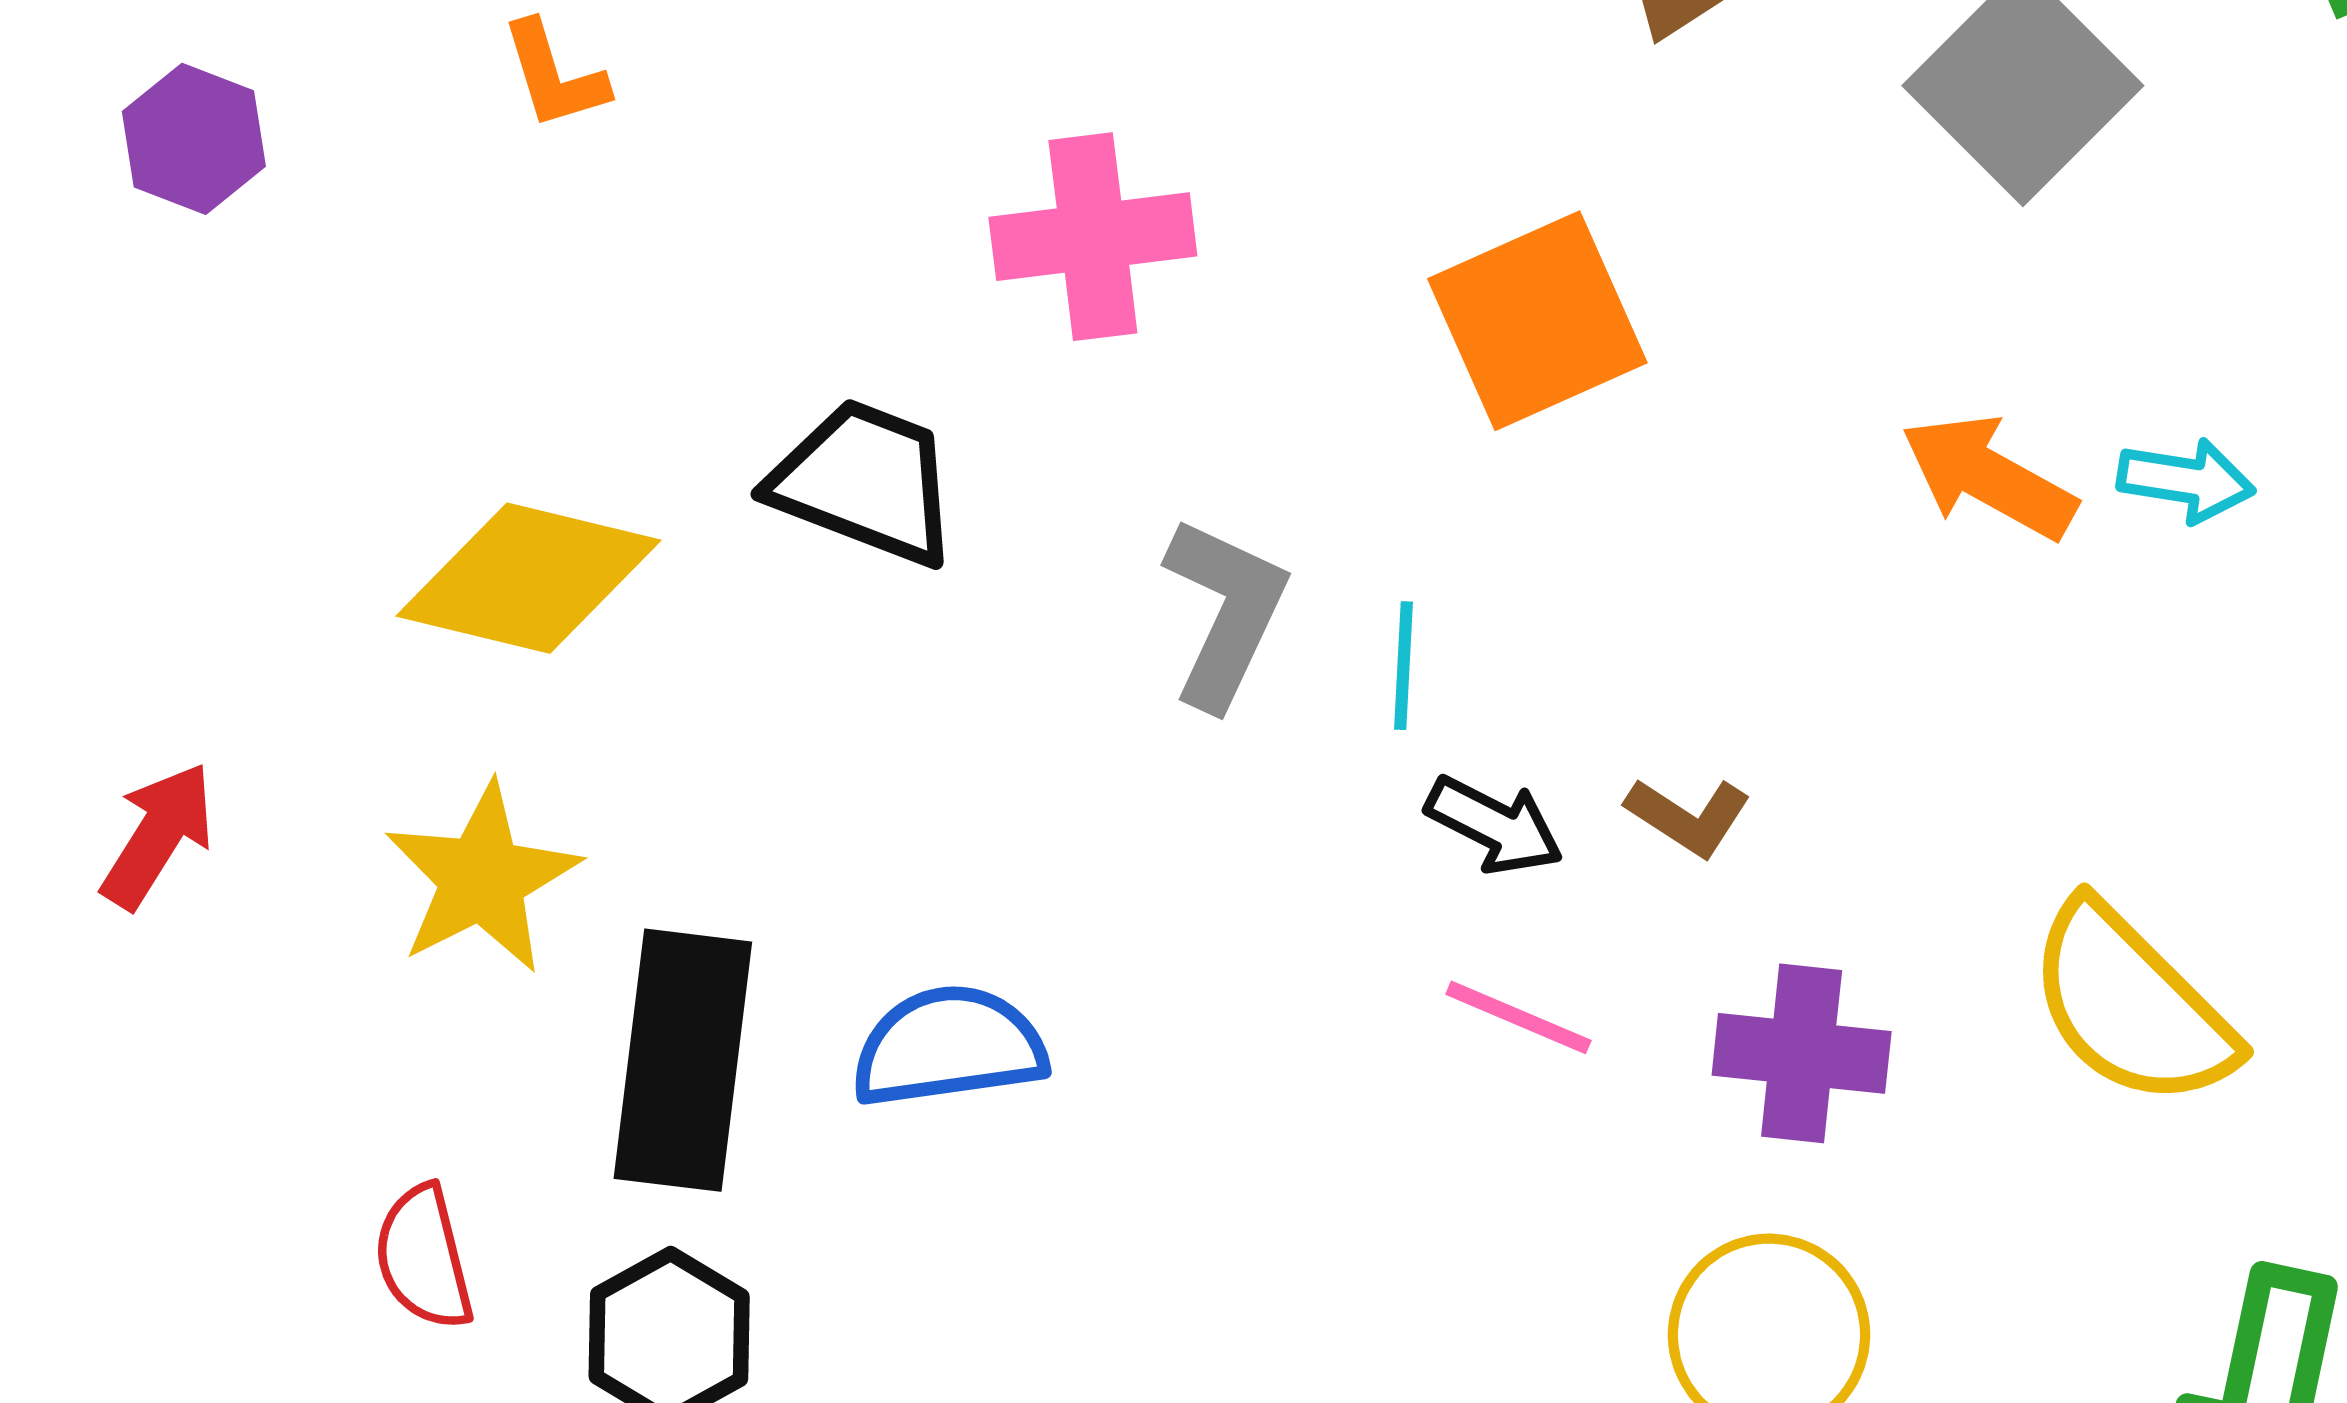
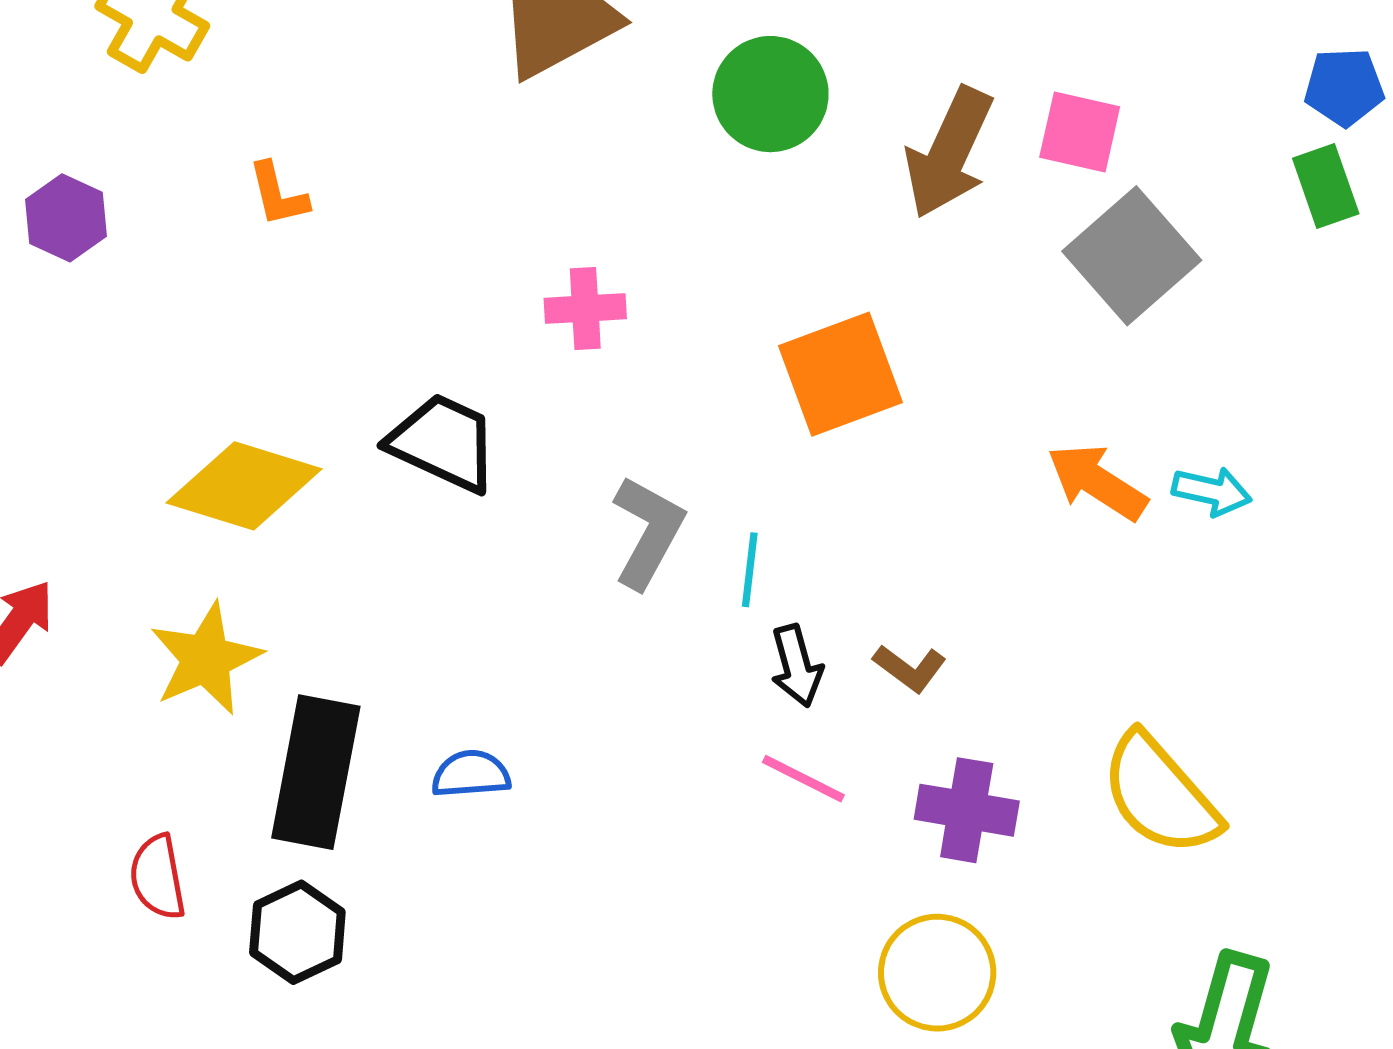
pink cross: (1093, 237) -> (585, 309), size x0.7
black arrow: (1494, 825) -> (797, 666), turned 44
blue semicircle: (949, 1047) -> (471, 774), size x0.7

